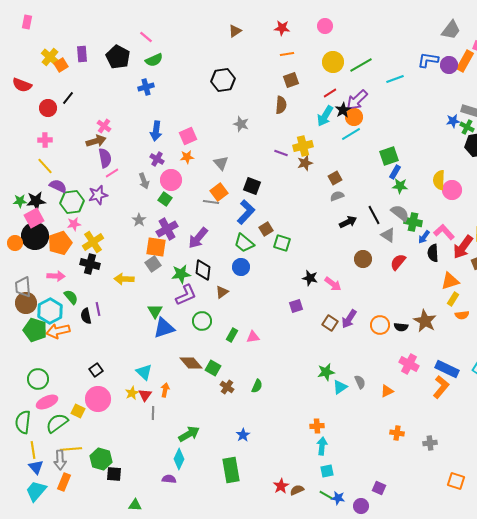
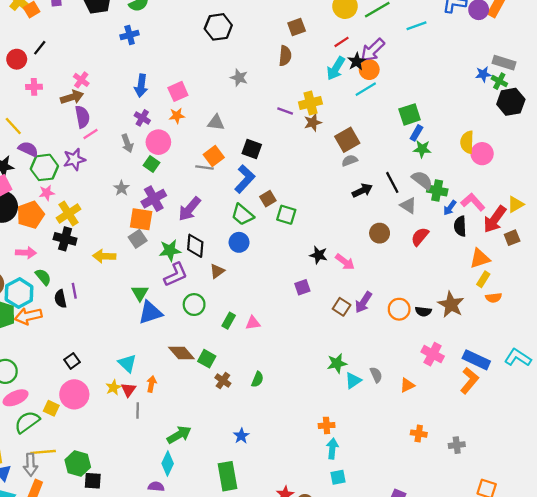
pink cross: (45, 140) -> (34, 87), moved
gray triangle: (221, 163) -> (216, 123), turned -42
brown square: (335, 178) -> (347, 140), size x1.5

